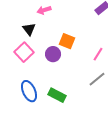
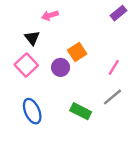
orange square: (67, 41) -> (77, 52), turned 35
green rectangle: (57, 95) -> (81, 111), moved

